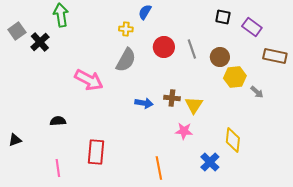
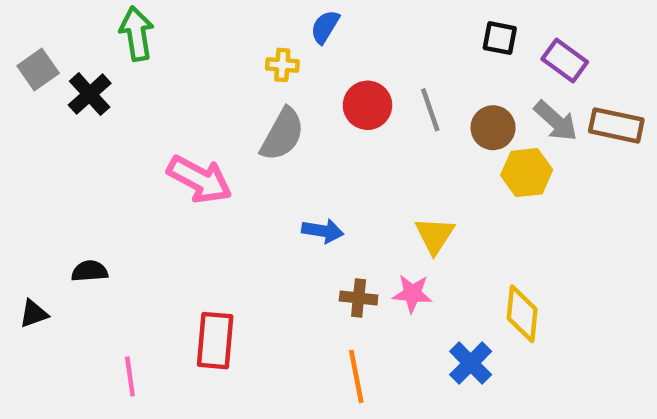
gray arrow: (257, 92) -> (556, 121), moved, size x1.5
brown cross: (172, 98) -> (359, 298), moved
black semicircle: (58, 121) -> (90, 271), moved

